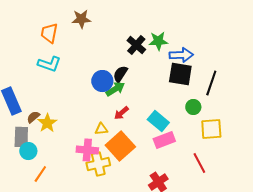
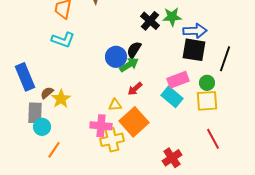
yellow square: (211, 129) -> (207, 101), moved
pink rectangle: (164, 140) -> (178, 80), moved

